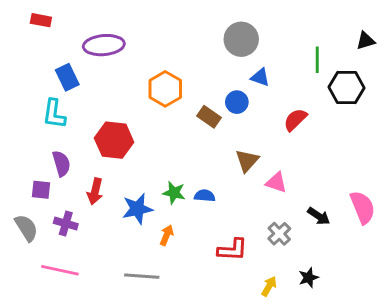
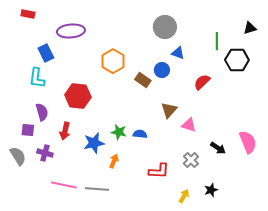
pink line: (60, 270) -> (64, 185), moved

